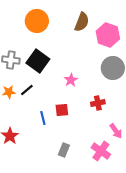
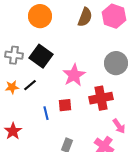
pink hexagon: (108, 35) -> (114, 16), moved
pink star: (71, 80) -> (74, 75), size x1.6
red cross: (98, 103) -> (101, 98), size x1.6

